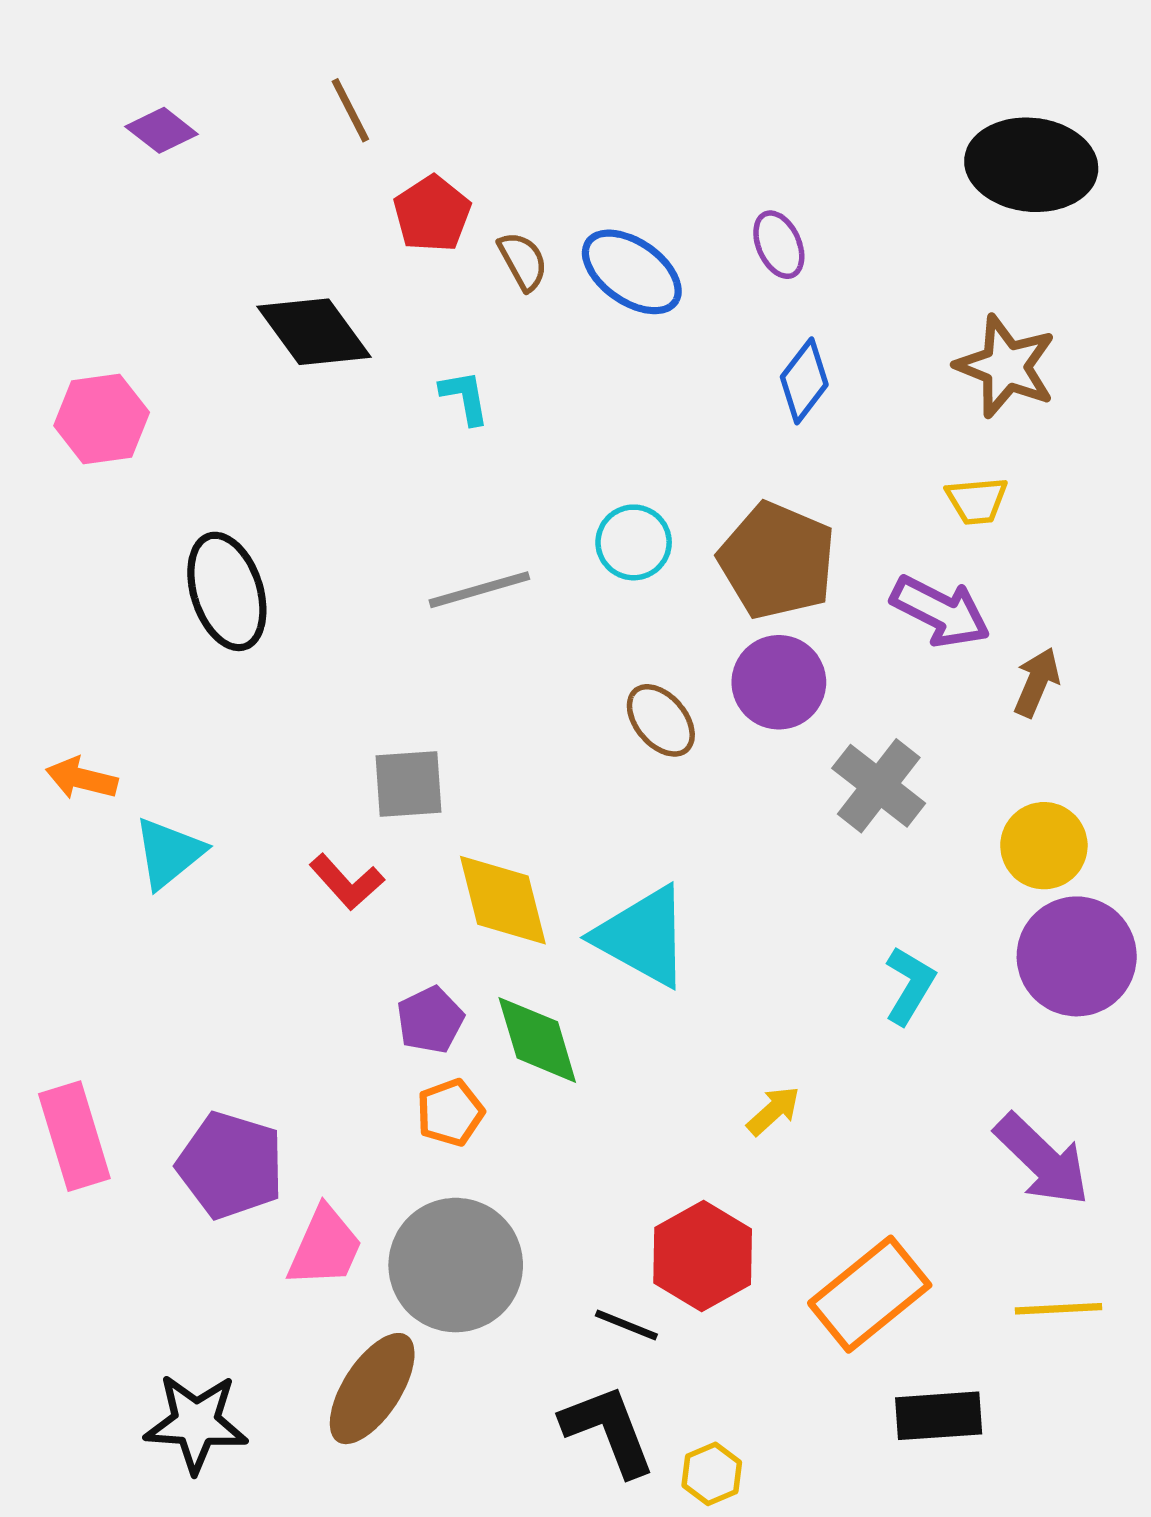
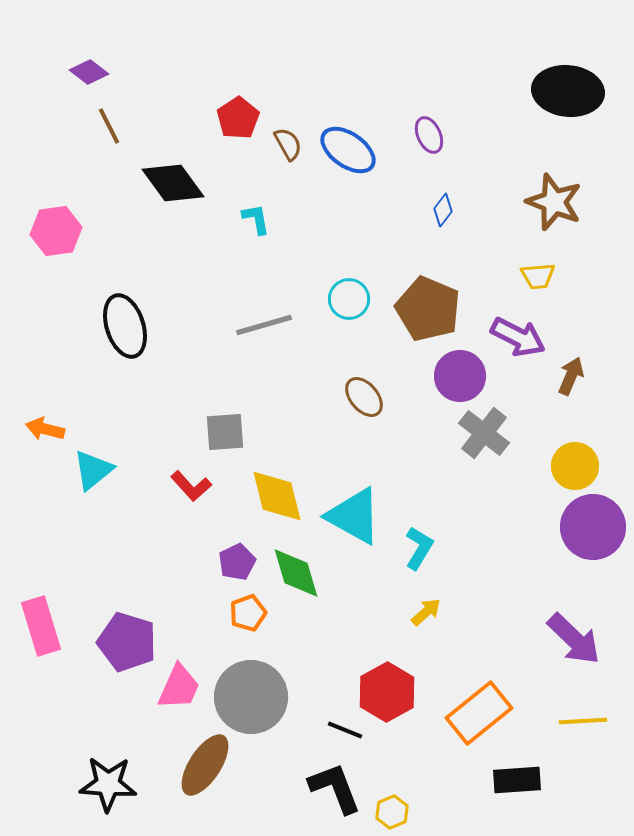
brown line: (350, 110) -> (109, 126), moved
blue diamond: (804, 381) -> (443, 210), size x0.7
purple circle: (779, 682) -> (460, 376), moved
cyan L-shape: (910, 985) -> (419, 548), moved

